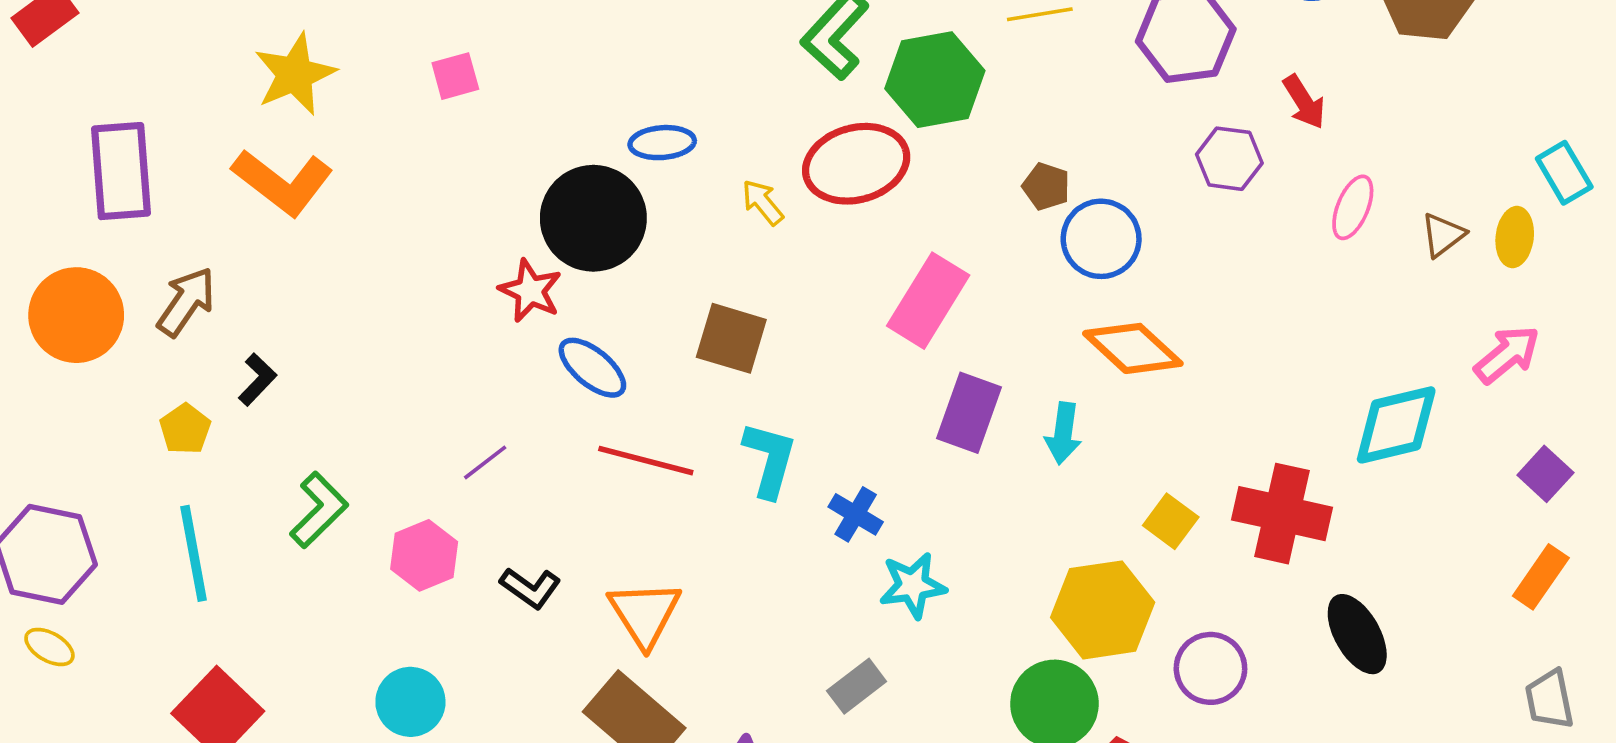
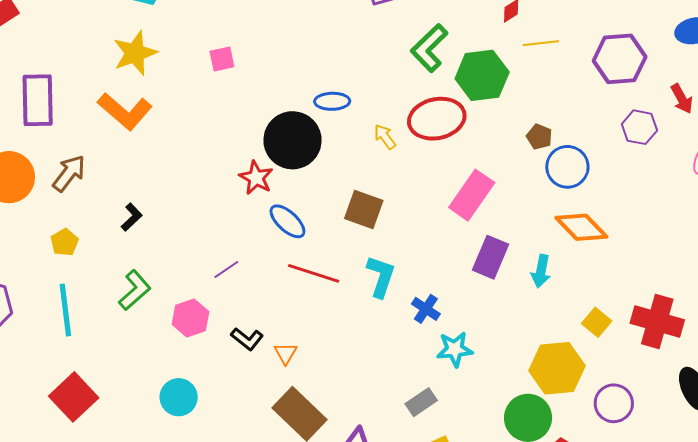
black L-shape: (257, 379) -> (132, 217), moved
orange triangle: (645, 614) -> (286, 353), moved, size x0.6

